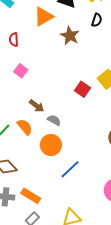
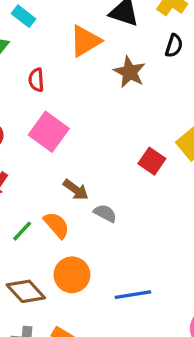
pink square: (21, 71) -> (49, 132), size x1.6
orange circle: (51, 145) -> (72, 275), moved
blue line: (70, 169) -> (133, 295), turned 35

